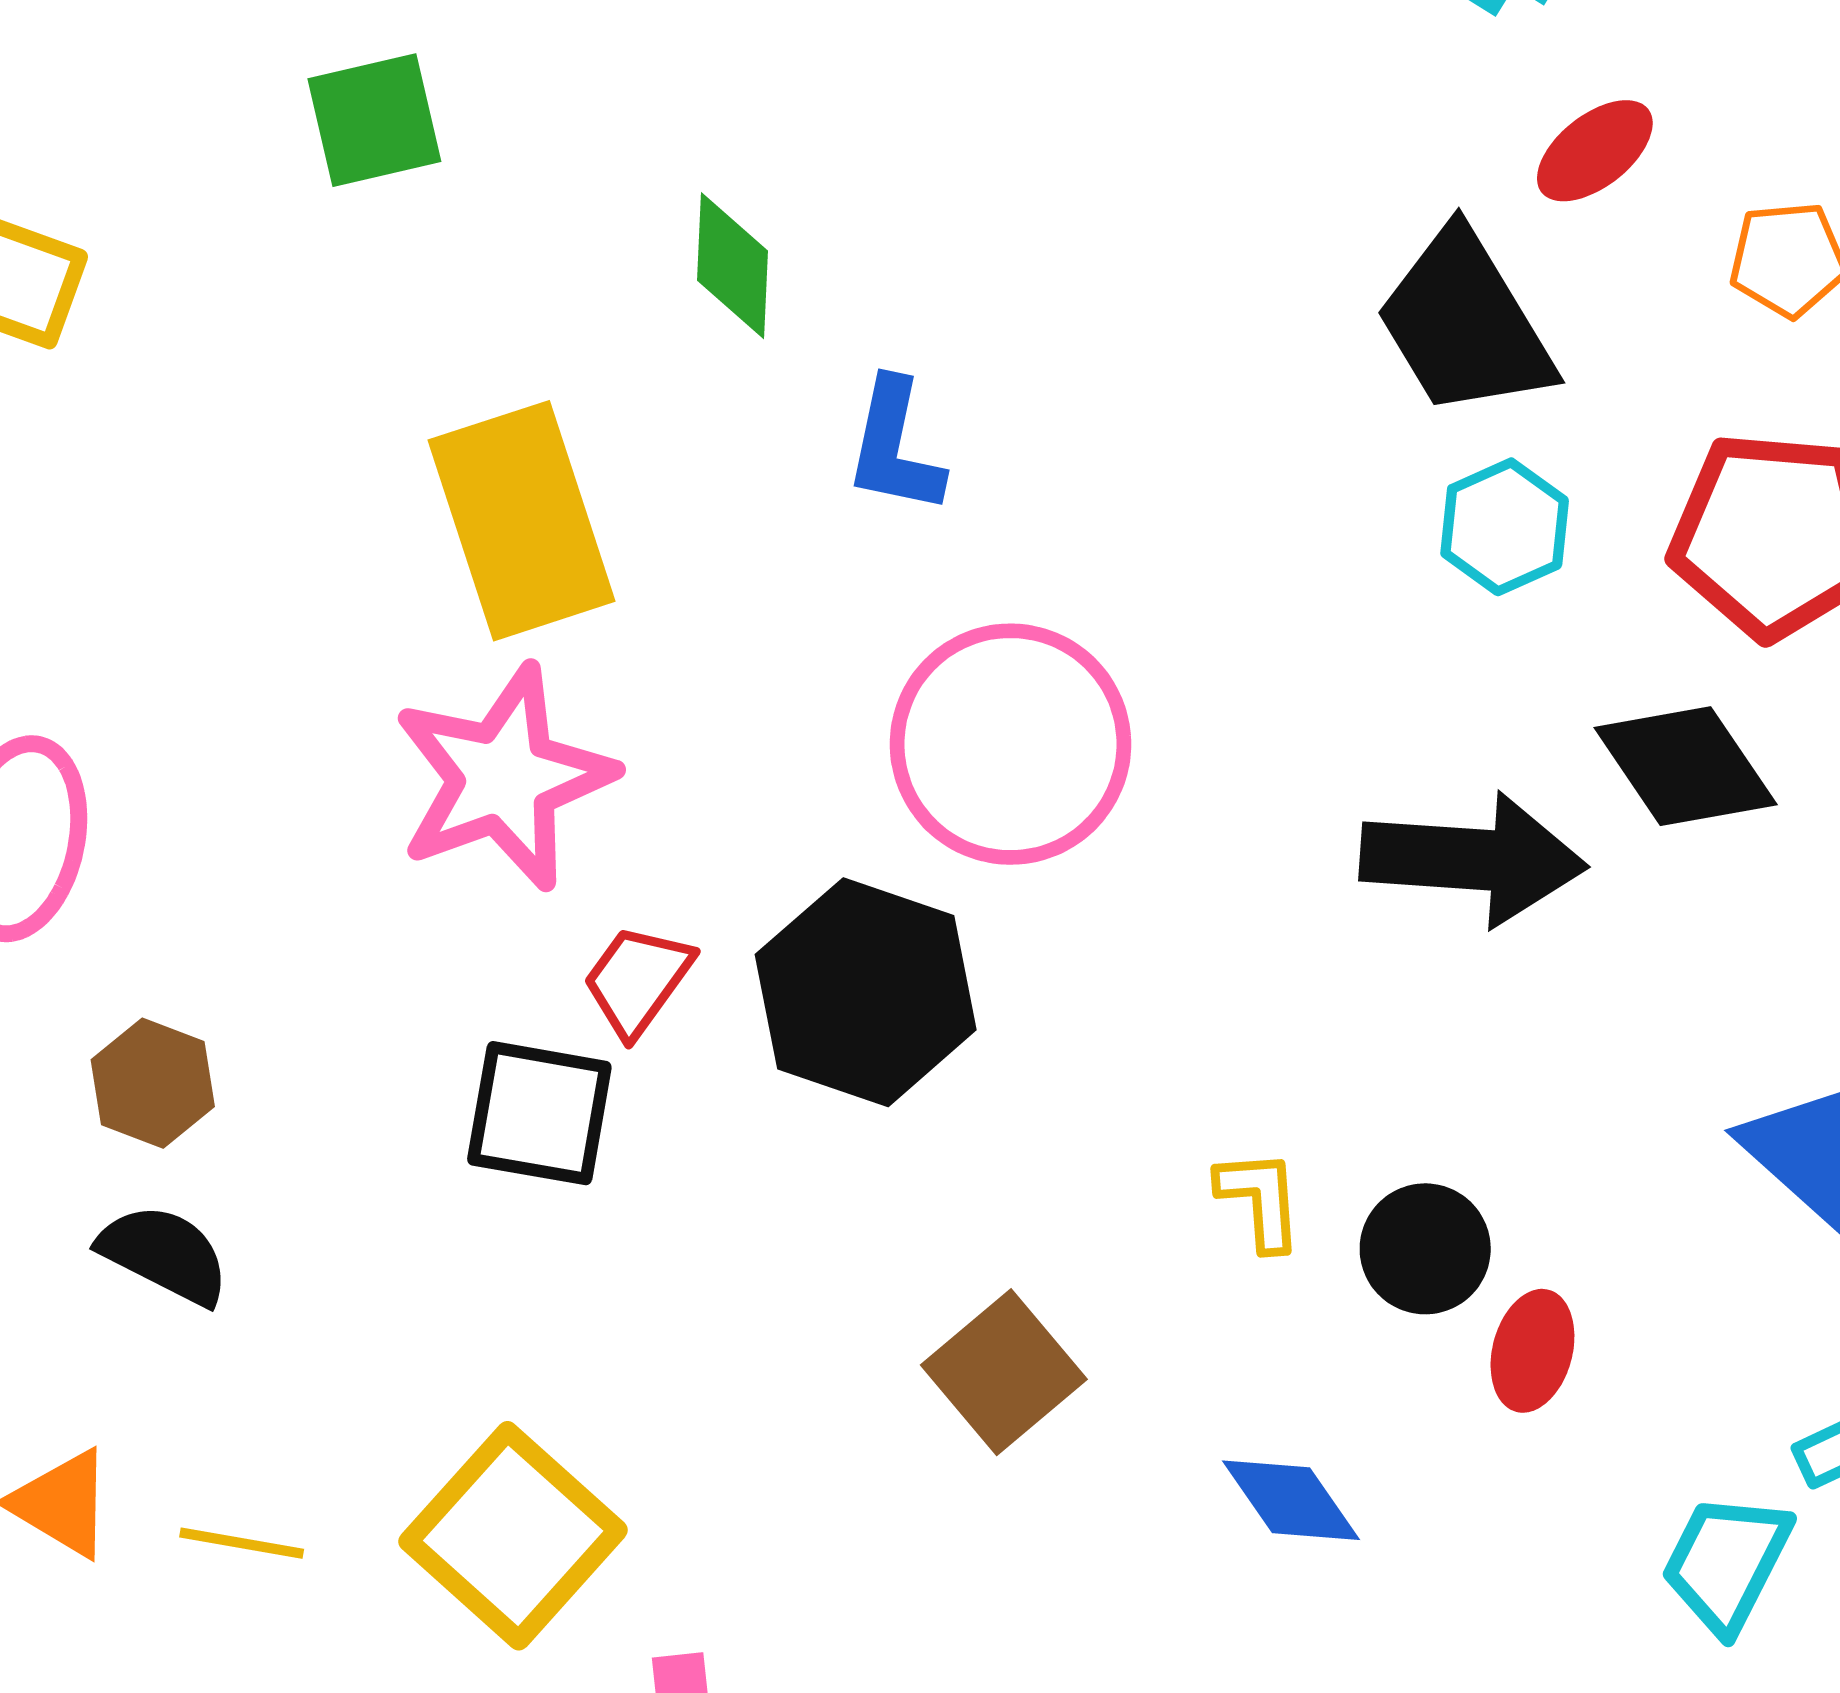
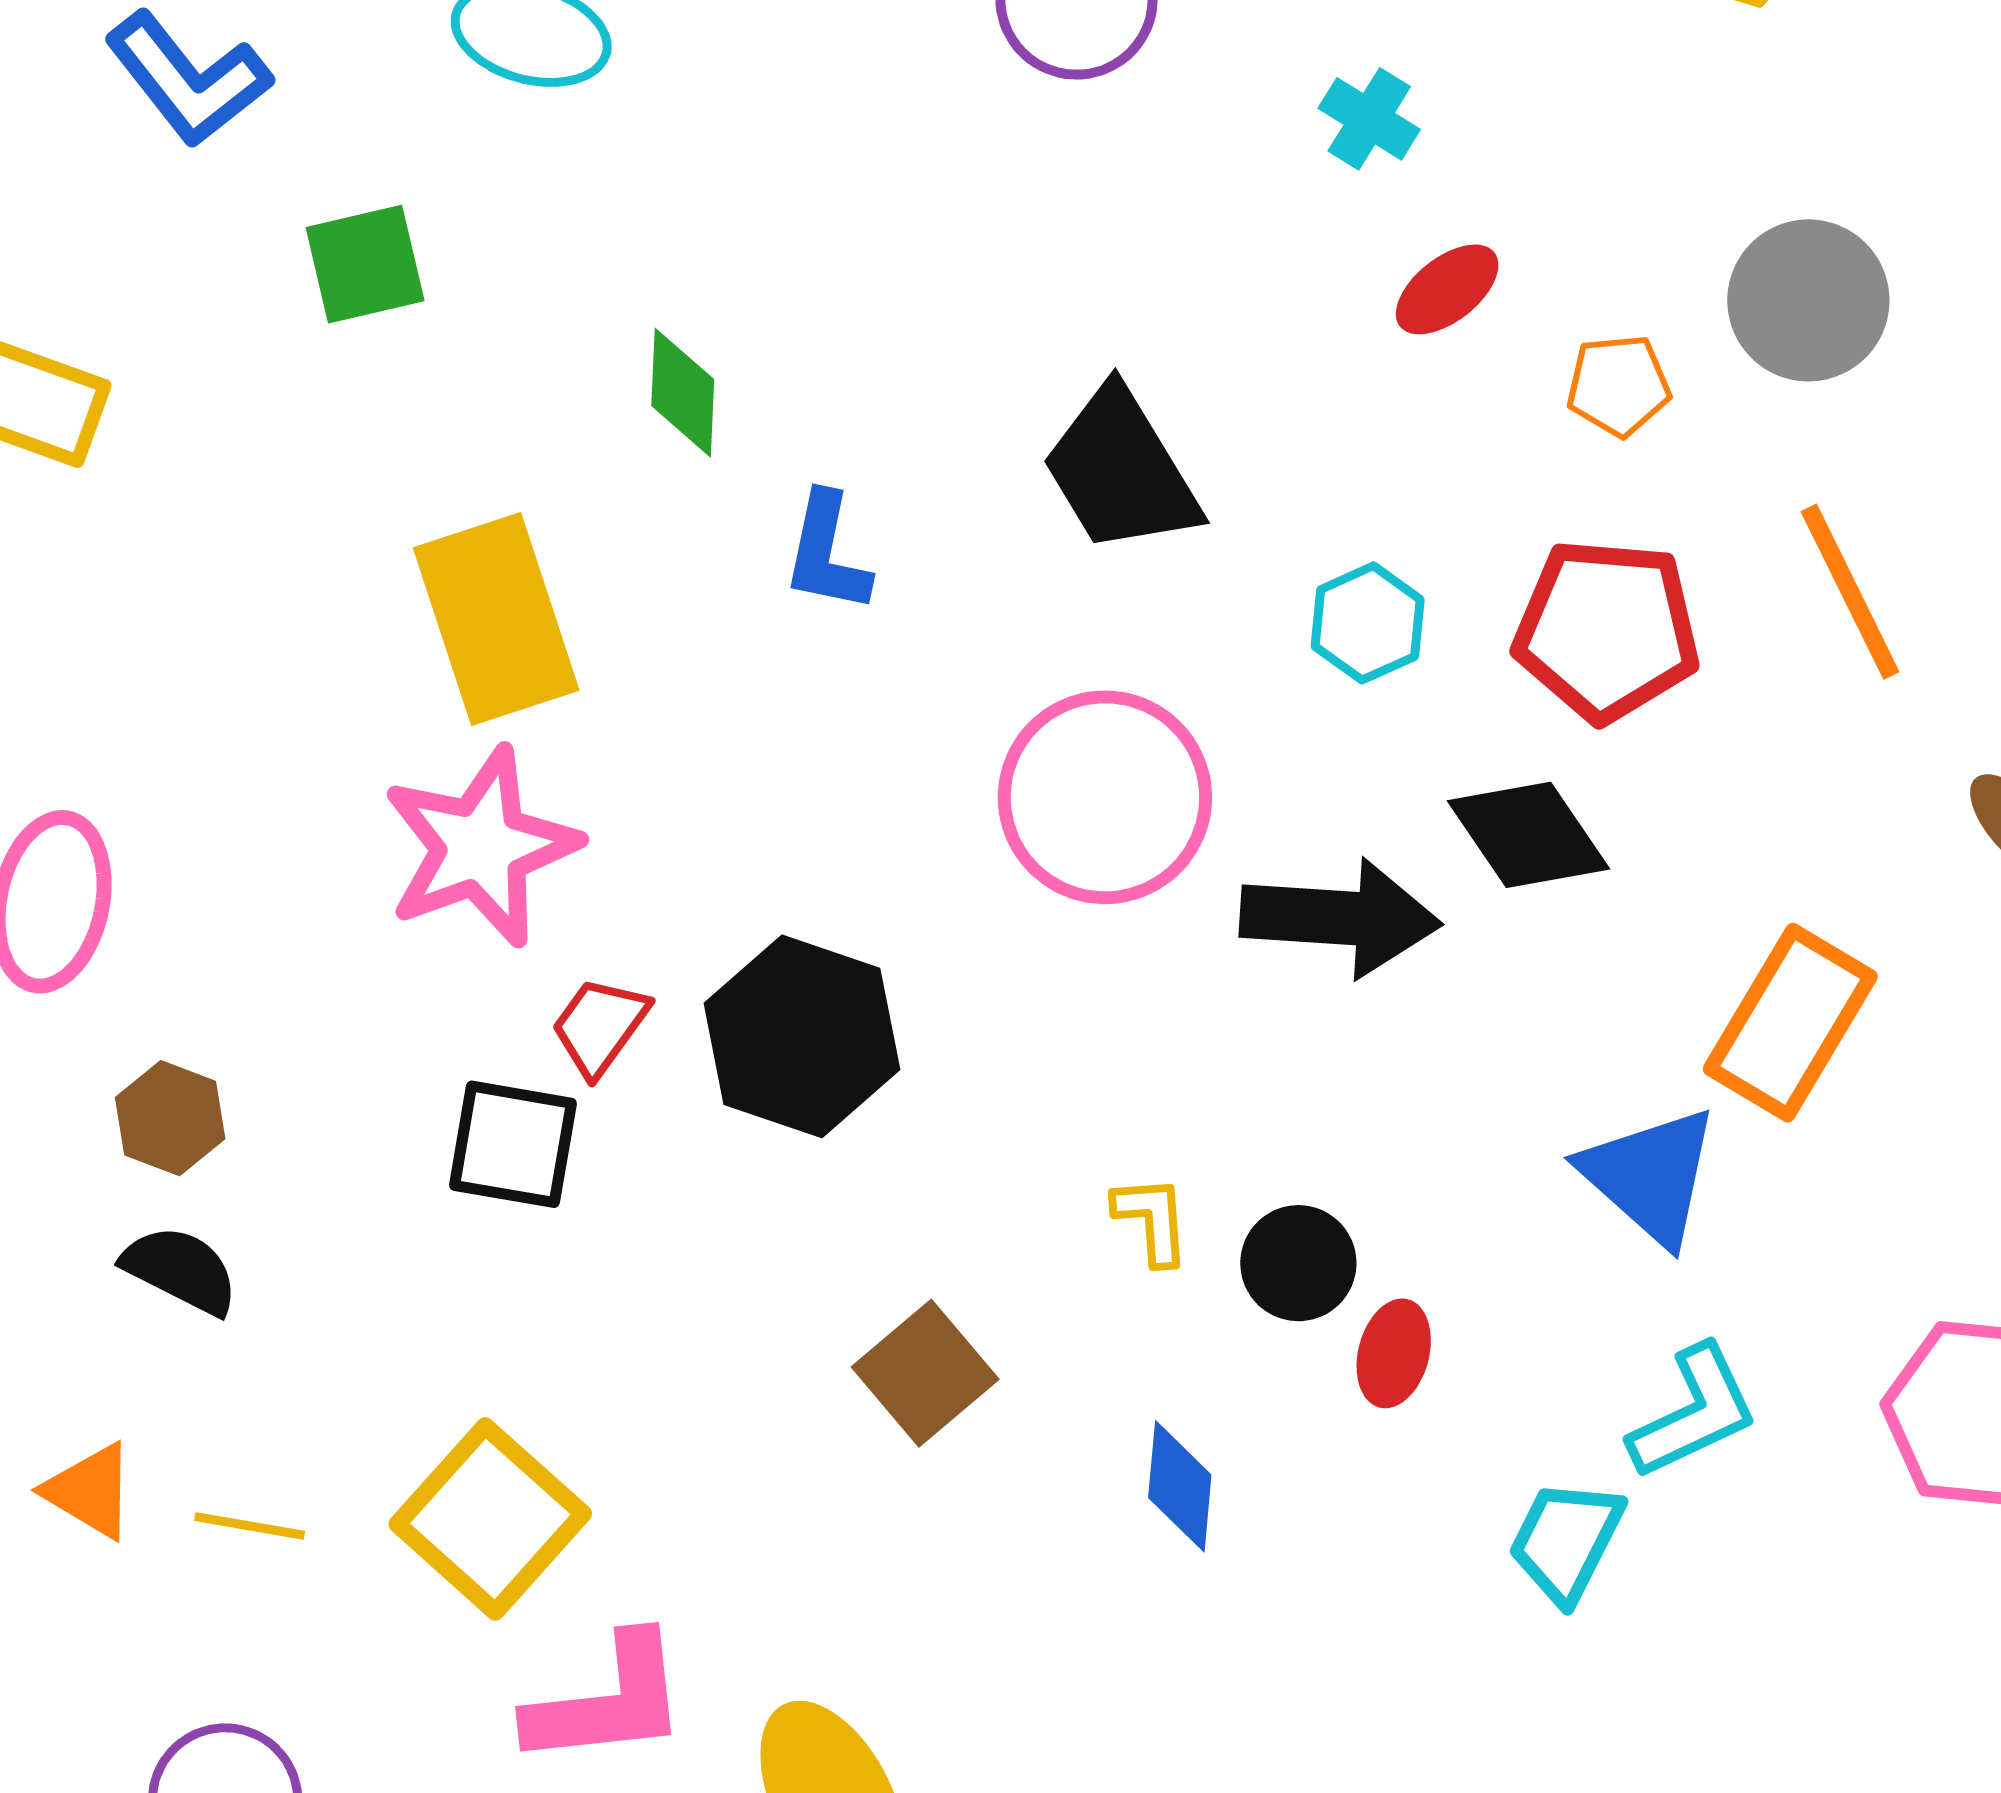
black trapezoid: (1465, 323) -> (1121, 471), moved
pink circle: (1010, 744) -> (1105, 797), moved
blue diamond: (1291, 1500) -> (1180, 1486), turned 40

